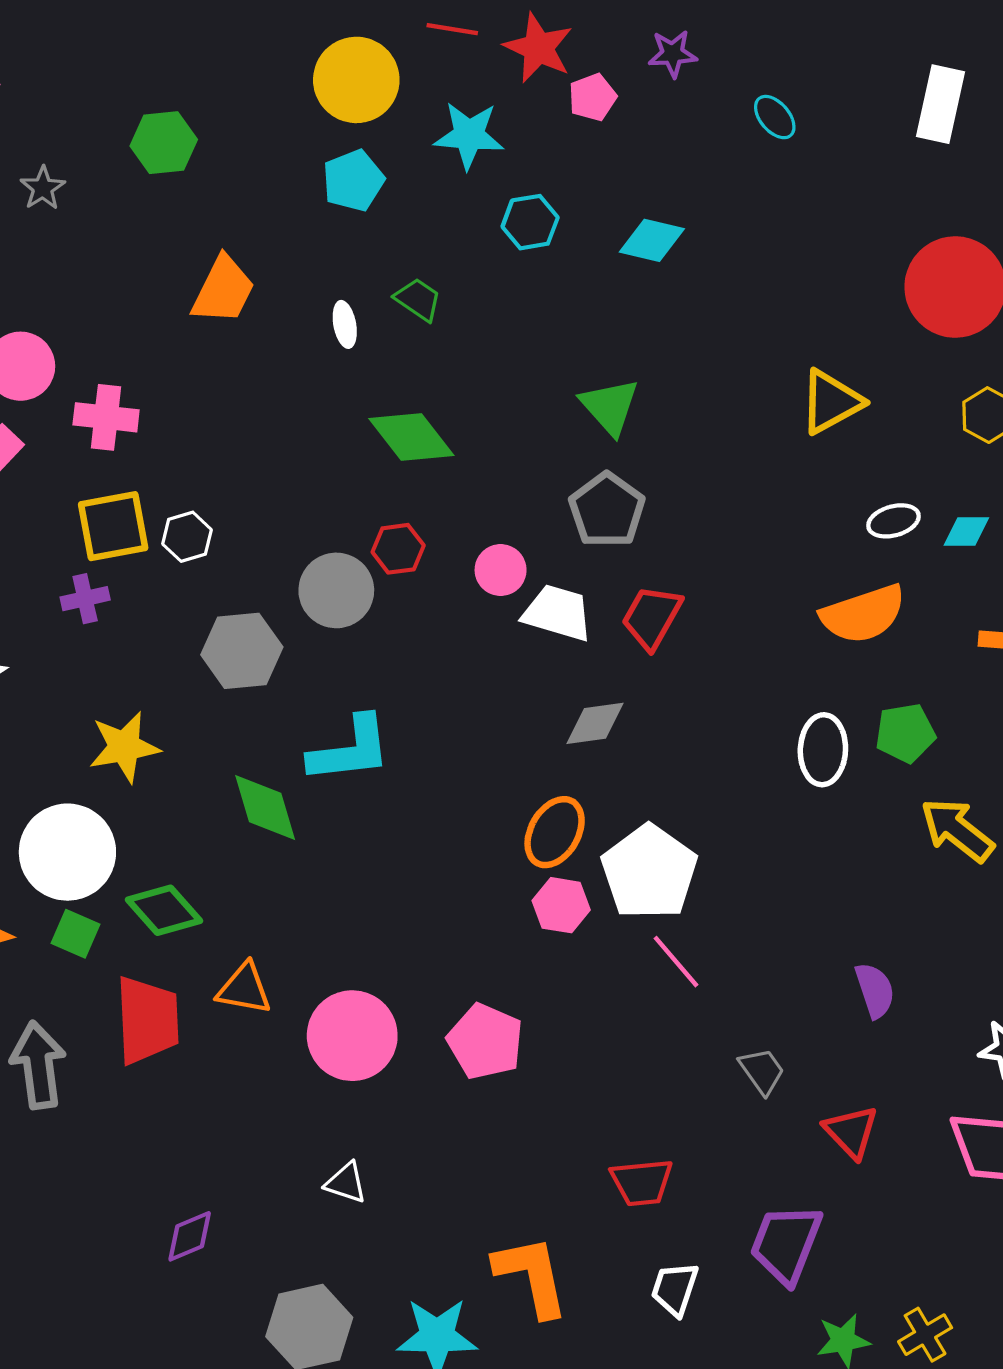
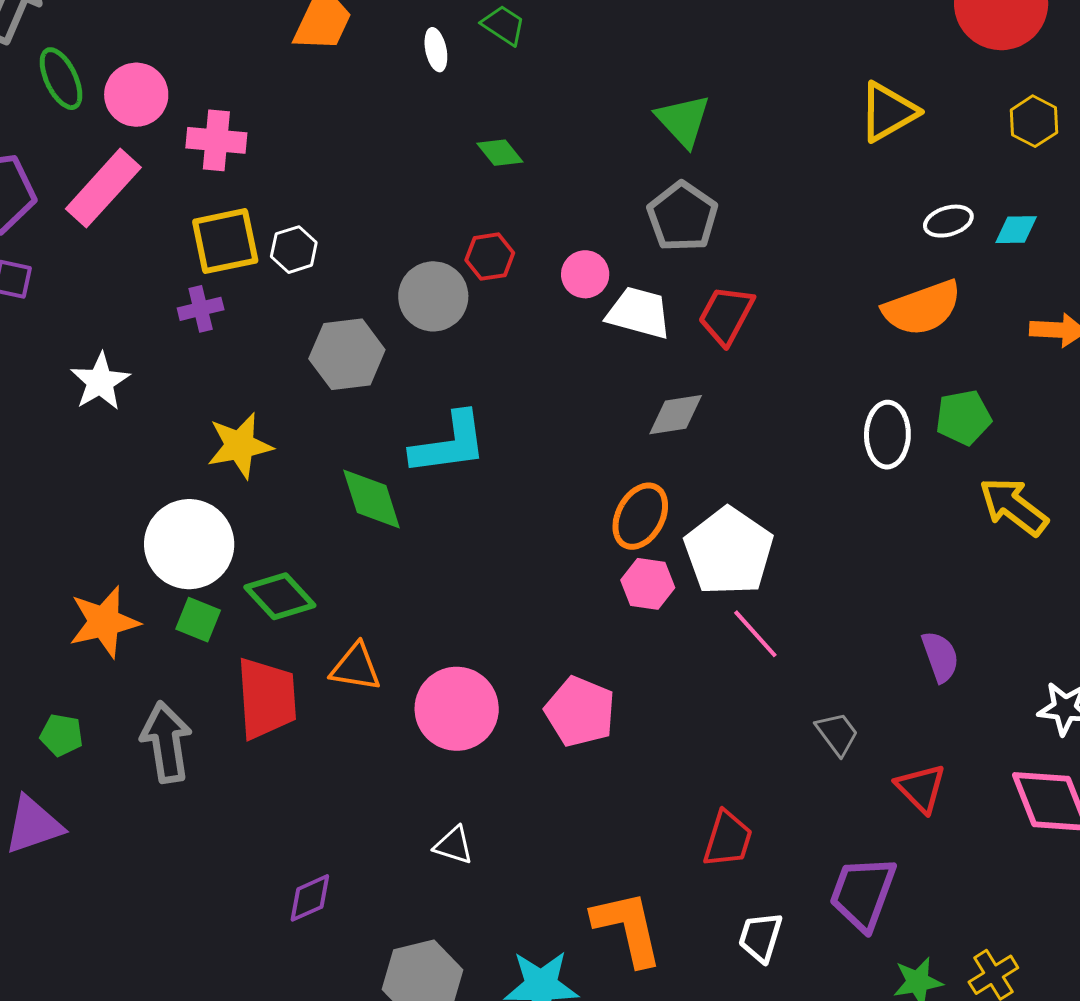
green diamond: (411, 437) -> (500, 153), size x0.6
red trapezoid: (642, 1182) -> (728, 839), turned -66

